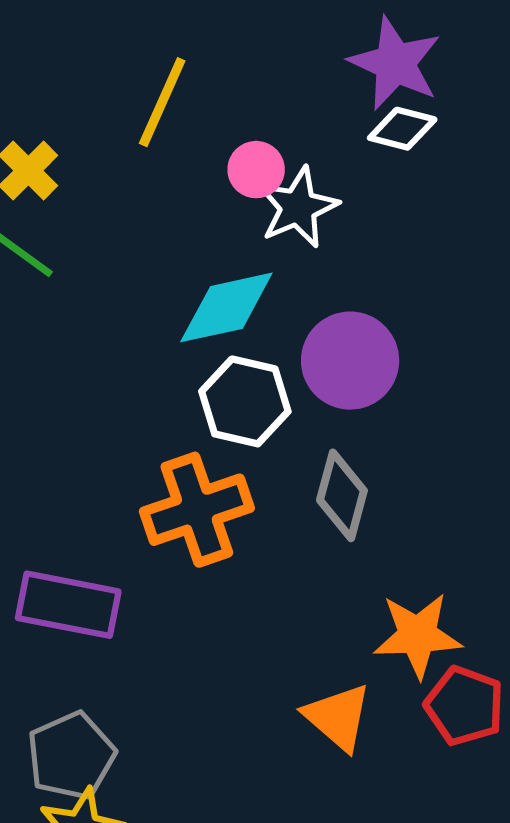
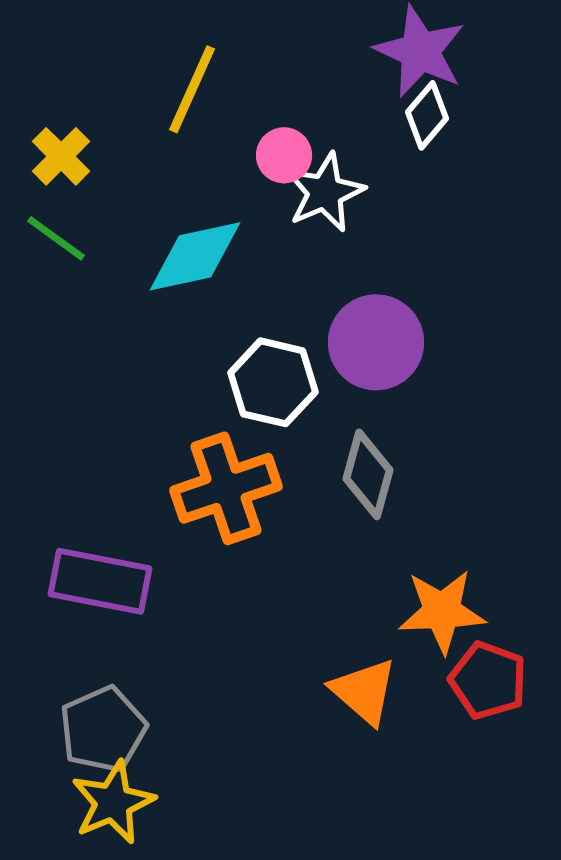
white diamond: (402, 129) -> (427, 115), turned -64
cyan diamond: (226, 307) -> (195, 256), moved

